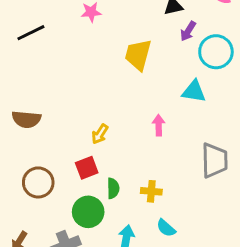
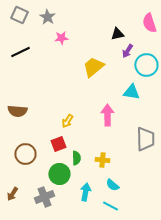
yellow trapezoid: (138, 55) -> (93, 67), turned 35
pink arrow: (159, 125) -> (107, 115), size x1.5

